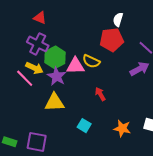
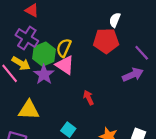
yellow semicircle: (91, 61) -> (64, 48), moved, turned 84
pink triangle: (75, 66) -> (65, 65), turned 30
yellow triangle: (54, 102) -> (29, 110), moved

